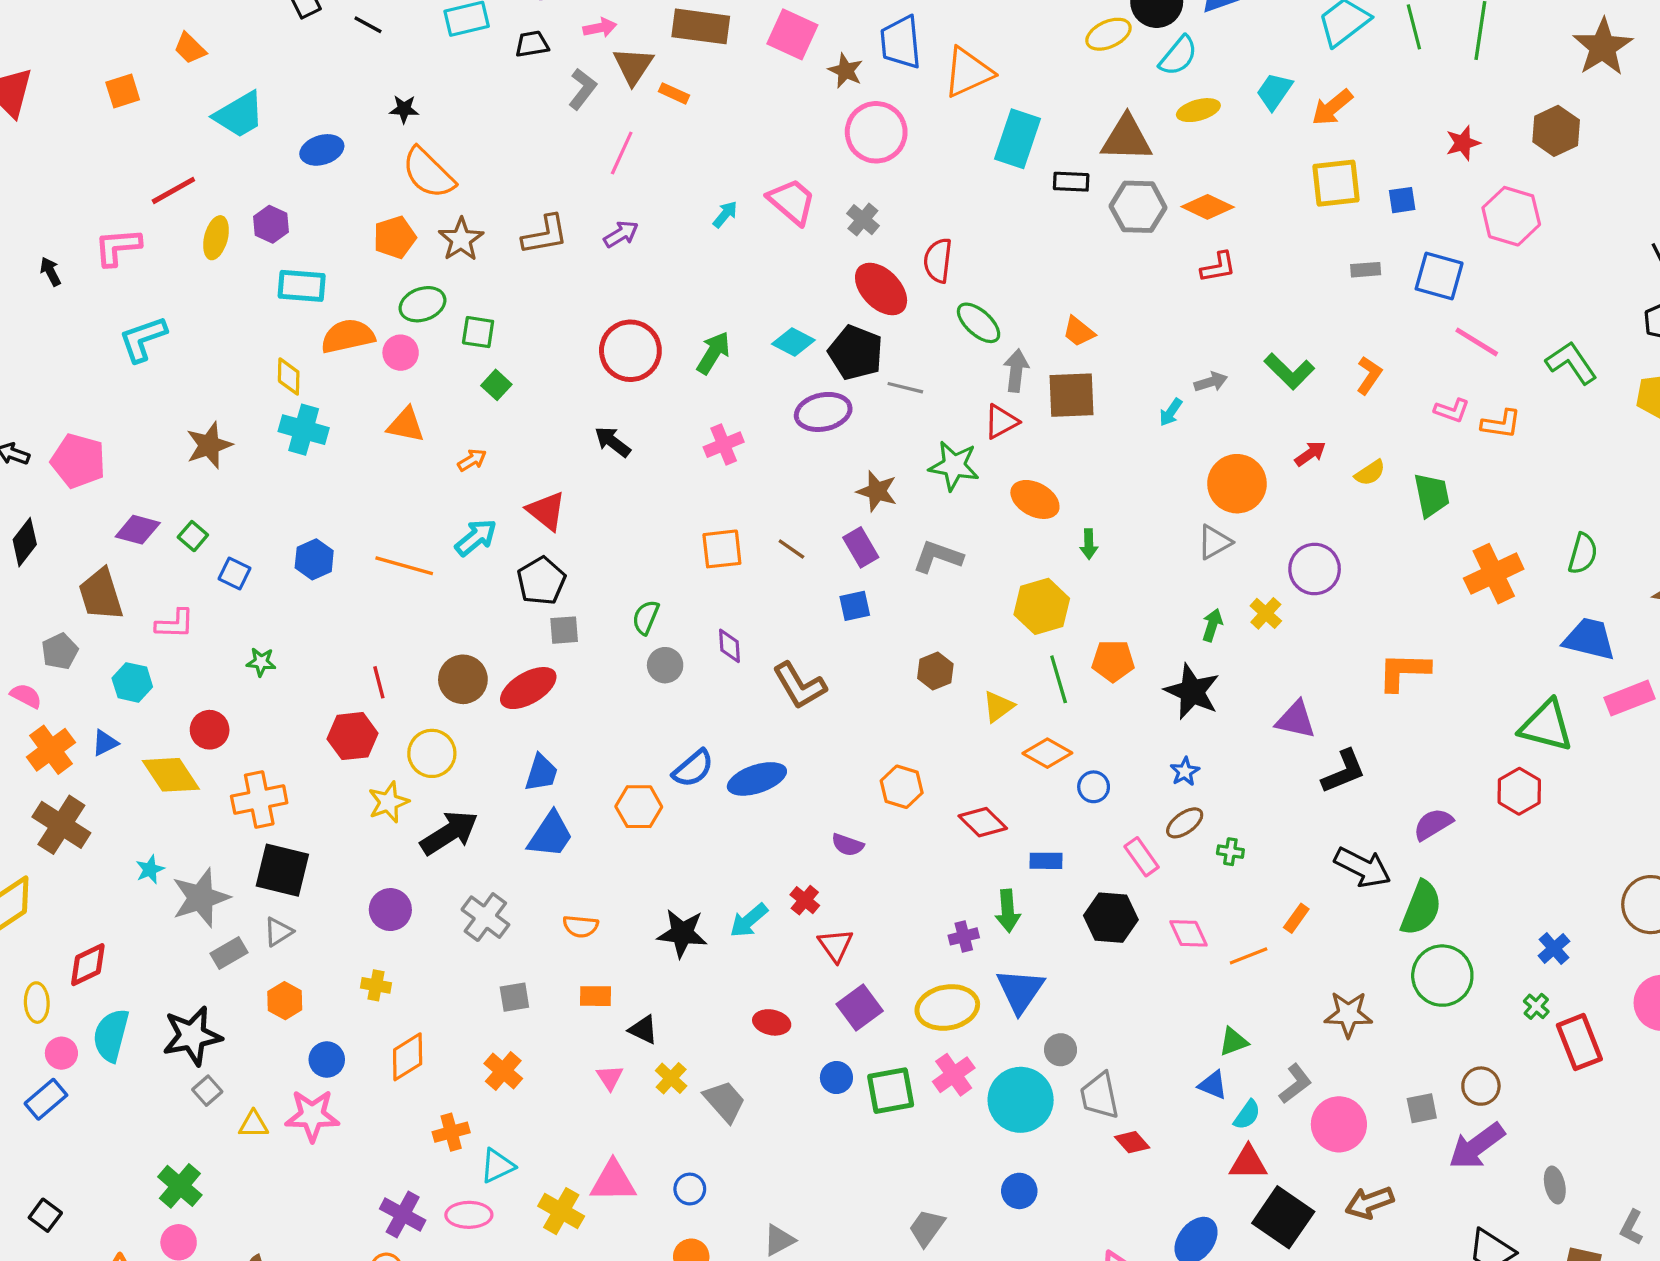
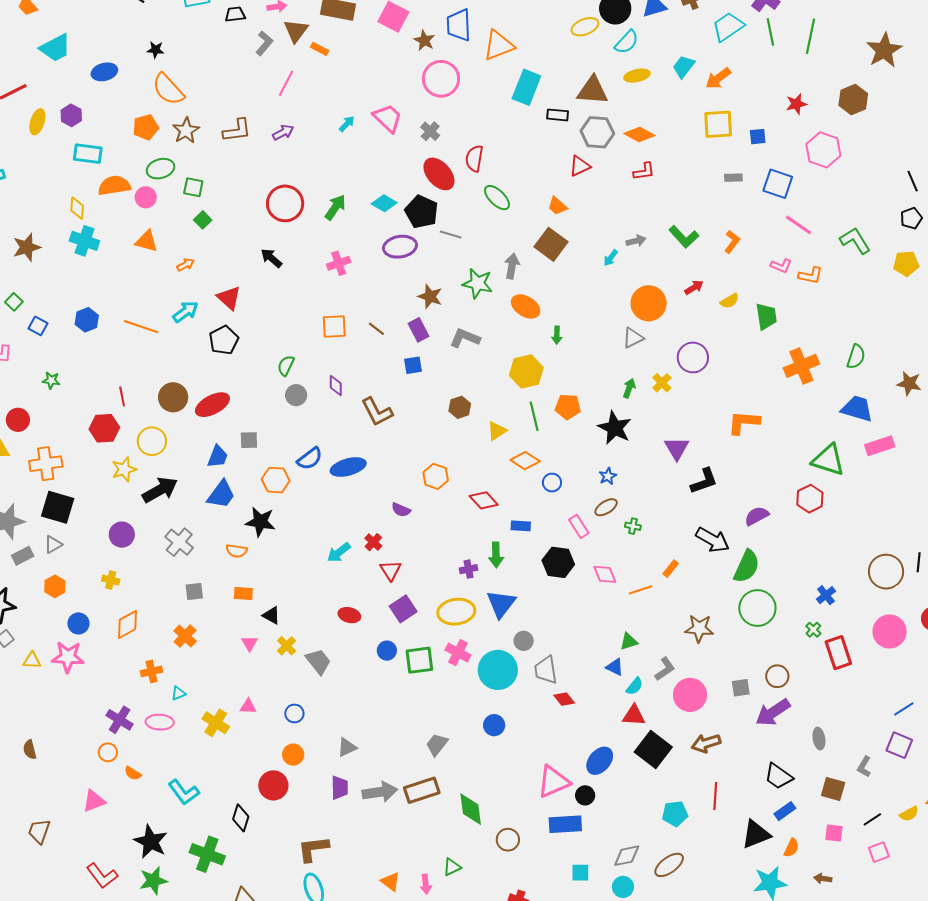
gray arrow: (1016, 371) -> (512, 266), moved
brown square: (1071, 395) -> (551, 244), turned 36
red triangle: (1001, 422) -> (580, 166), moved
gray square: (564, 630) -> (249, 440), moved
purple triangle: (1296, 720) -> (677, 448), turned 44
black star: (682, 933) -> (260, 522), moved
pink cross: (954, 1075) -> (458, 653), turned -30
cyan triangle: (497, 1166) -> (178, 693), size x0.7
pink triangle: (613, 1181) -> (248, 706), size x0.6

